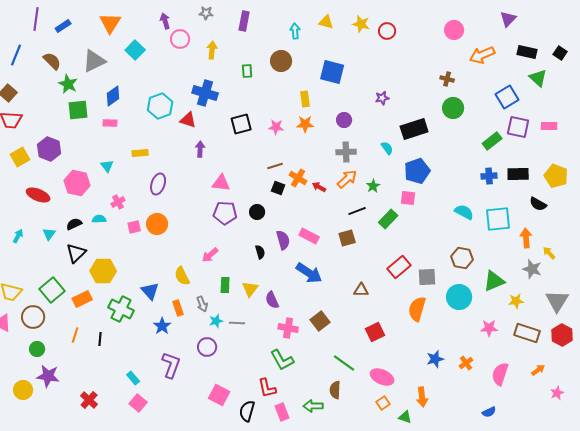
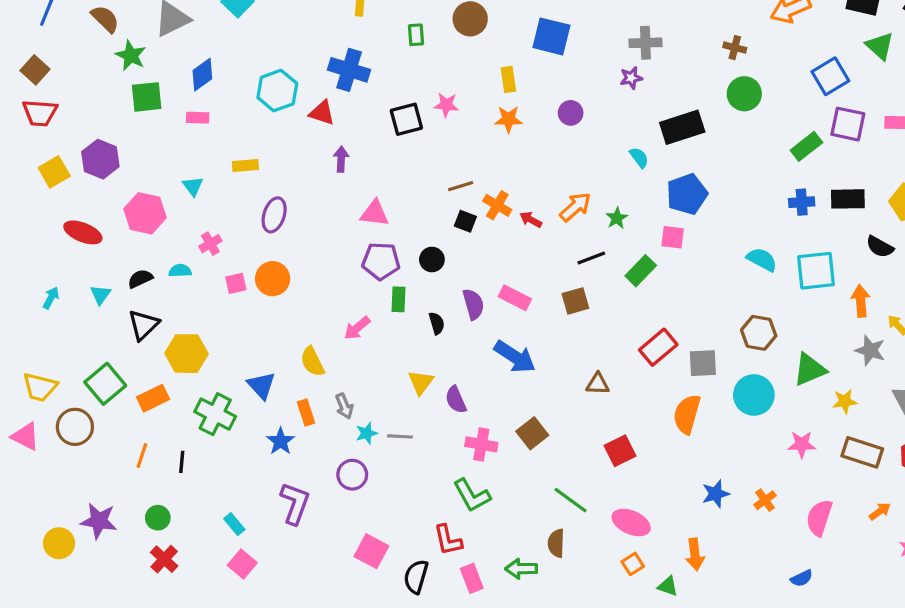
pink star: (276, 127) -> (446, 105), moved
gray cross: (346, 152) -> (645, 43), moved
green rectangle: (225, 285) -> (398, 299), moved
green circle: (37, 349) -> (158, 518), moved

